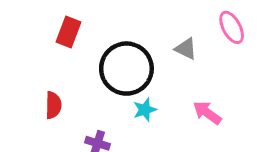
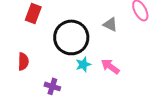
pink arrow: (207, 113) -> (110, 66), moved

